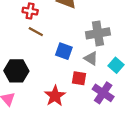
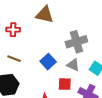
brown line: (36, 32) -> (14, 59), moved
blue square: (64, 51) -> (48, 62), turned 35

